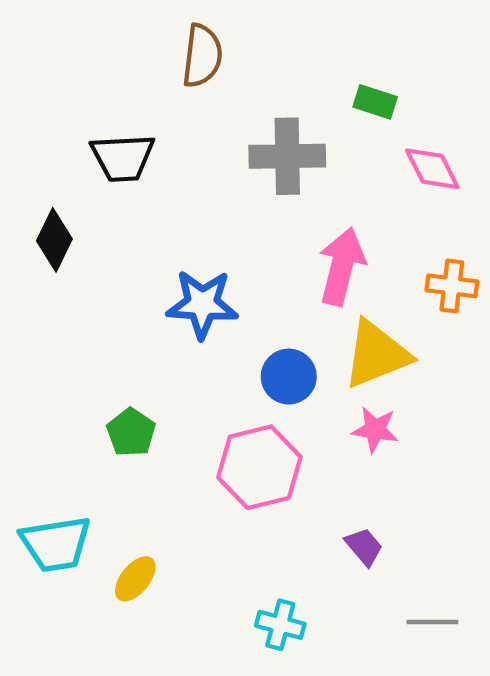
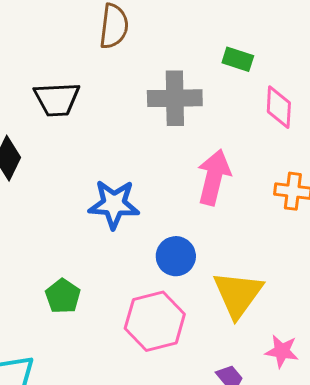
pink diamond: (432, 169) -> (279, 107), turned 30
yellow triangle: (377, 354) -> (238, 294), moved, turned -32
pink star: (375, 430) -> (282, 351), moved

